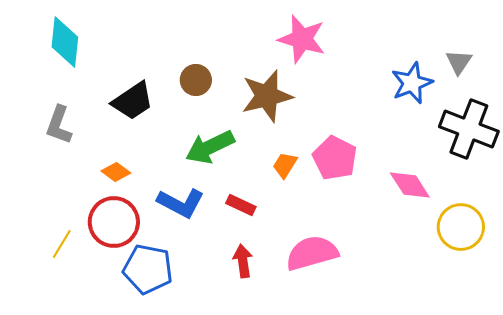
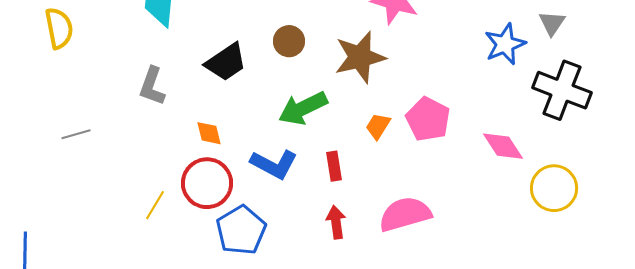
orange diamond: (116, 172) -> (209, 133), turned 40
red rectangle: (241, 205) -> (334, 166), turned 56
blue pentagon: (148, 269) -> (241, 230), turned 30

